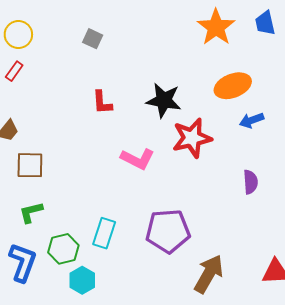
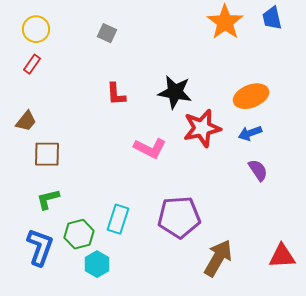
orange ellipse: (233, 86) -> (251, 96), moved
blue arrow: (252, 120) -> (250, 133), moved
purple semicircle: (251, 182) -> (258, 170), turned -30

